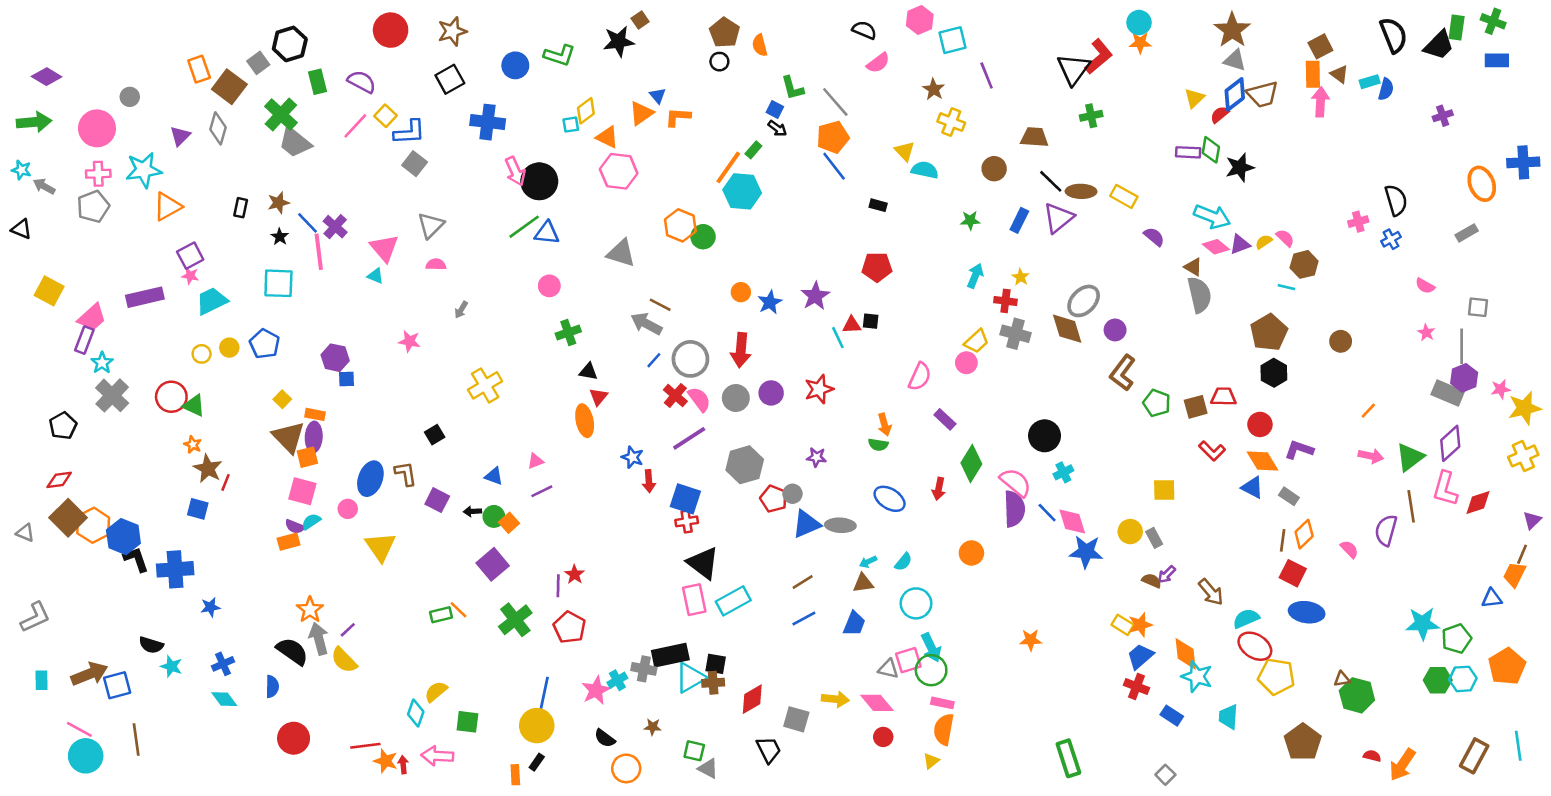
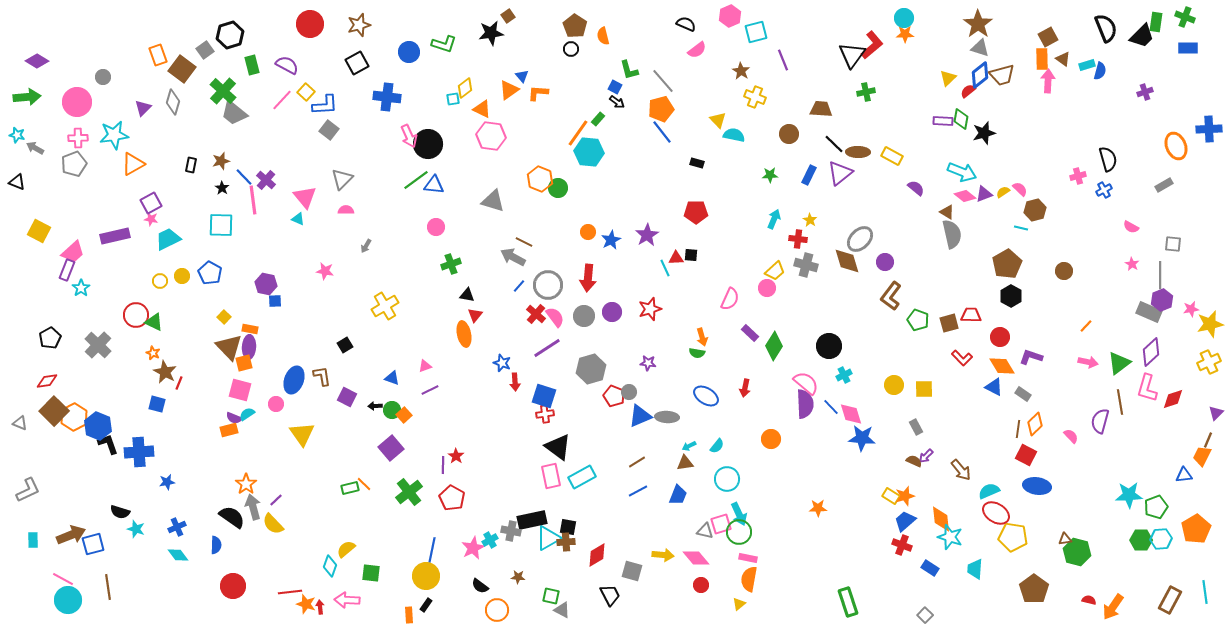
gray cross: (112, 395) -> (98, 345), moved
green diamond: (971, 464) -> (774, 346), moved
yellow circle: (1130, 532) -> (894, 385), moved

